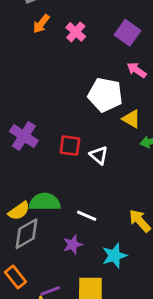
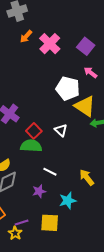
pink cross: (76, 32) -> (50, 44), size x1.5
yellow triangle: (131, 119) -> (85, 106), size x1.6
red square: (70, 146) -> (34, 131), moved, turned 35
green semicircle: (45, 202) -> (31, 146), moved

